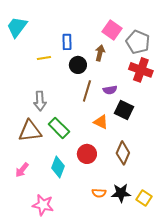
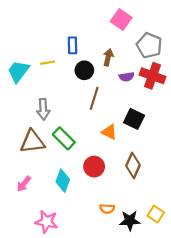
cyan trapezoid: (17, 27) -> (18, 71), moved
pink square: (112, 30) -> (121, 19), moved
purple semicircle: (110, 90) -> (127, 77), moved
black star: (121, 193) -> (130, 221), moved

